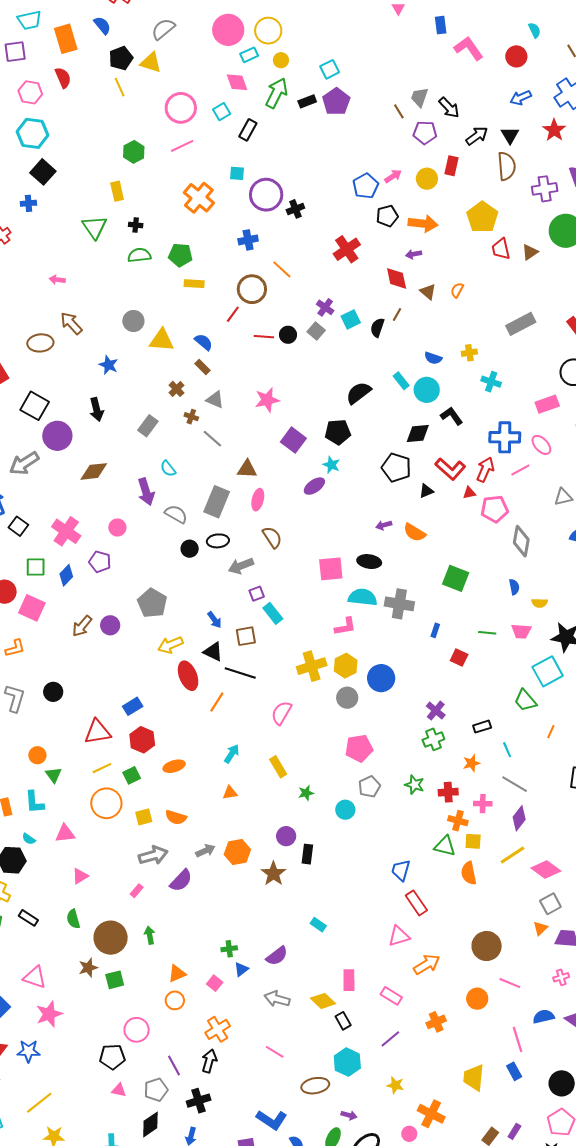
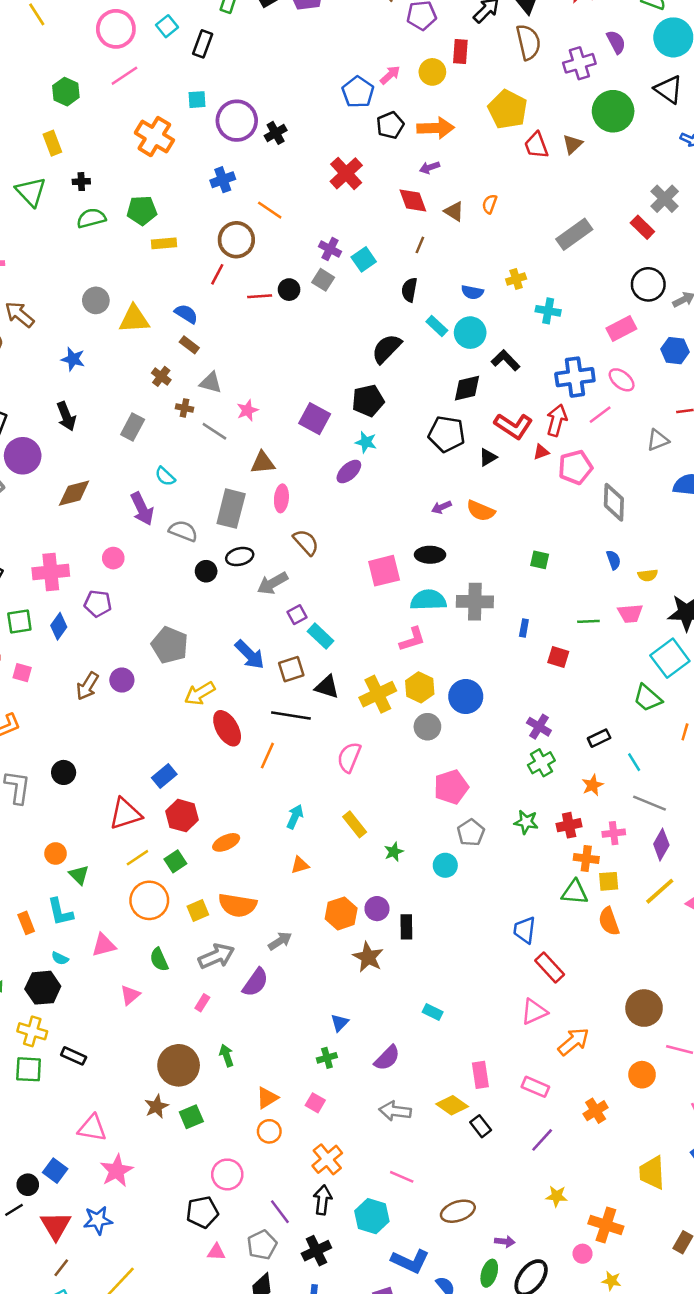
black semicircle: (377, 328) -> (409, 290), moved
pink star: (267, 400) -> (247, 410), moved, size x0.7
pink cross: (66, 531) -> (51, 572), turned -32
green square: (456, 578) -> (540, 560), size x0.6
pink square: (32, 608) -> (22, 673), size x0.6
blue arrow: (214, 620) -> (250, 655), size x1.5
black triangle: (213, 652) -> (327, 687), moved
orange semicircle: (176, 817) -> (238, 905), size x1.4
orange hexagon: (237, 852) -> (341, 913), moved
green semicircle: (73, 919) -> (159, 960), moved
blue triangle: (241, 969) -> (340, 1023), moved
cyan hexagon: (347, 1062) -> (372, 1216), moved

